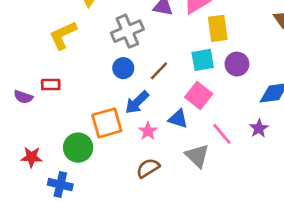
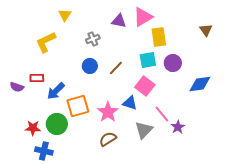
gray cross: (127, 31) -> (93, 39), size x0.6
blue arrow: (137, 102) -> (56, 91), moved
purple star: (259, 128) -> (178, 127), moved
pink star: (148, 131) -> (108, 112), size x1.5
gray triangle: (197, 156) -> (144, 130), turned 30
red star: (32, 157) -> (33, 128), moved

